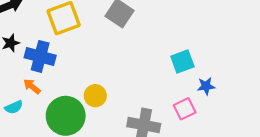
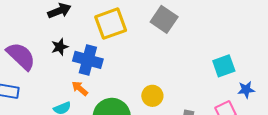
yellow circle: (95, 96) -> (152, 96), moved

